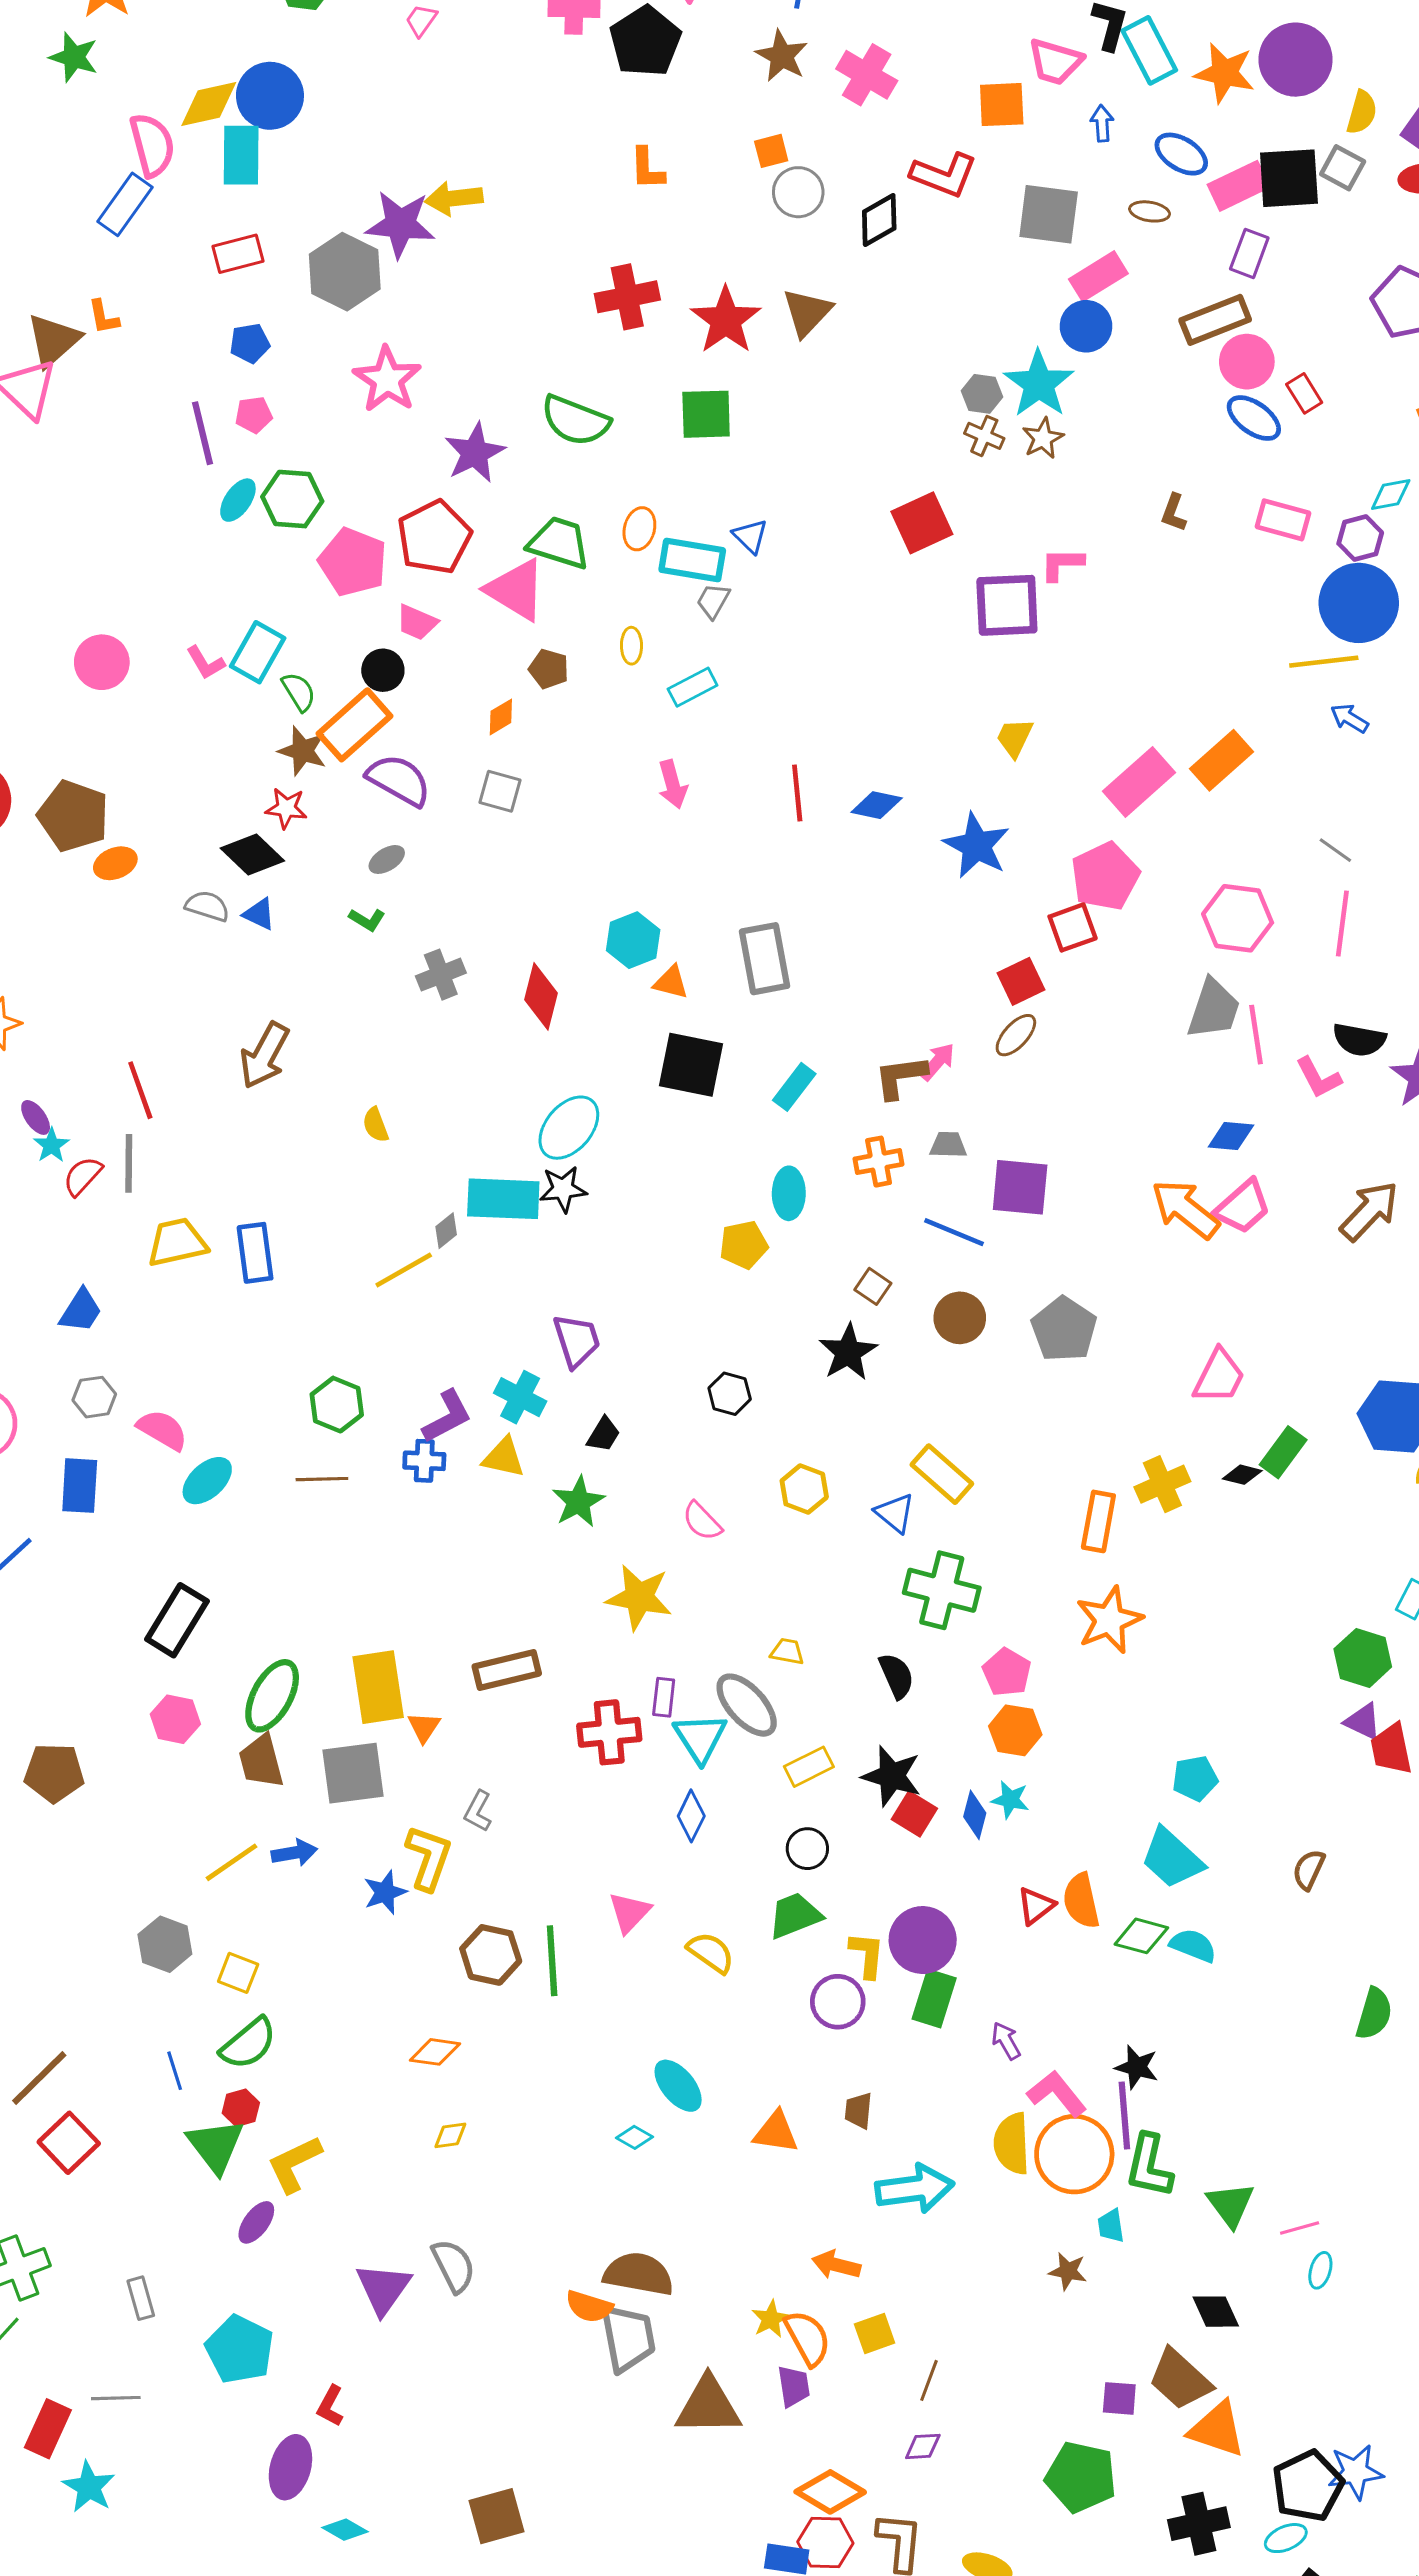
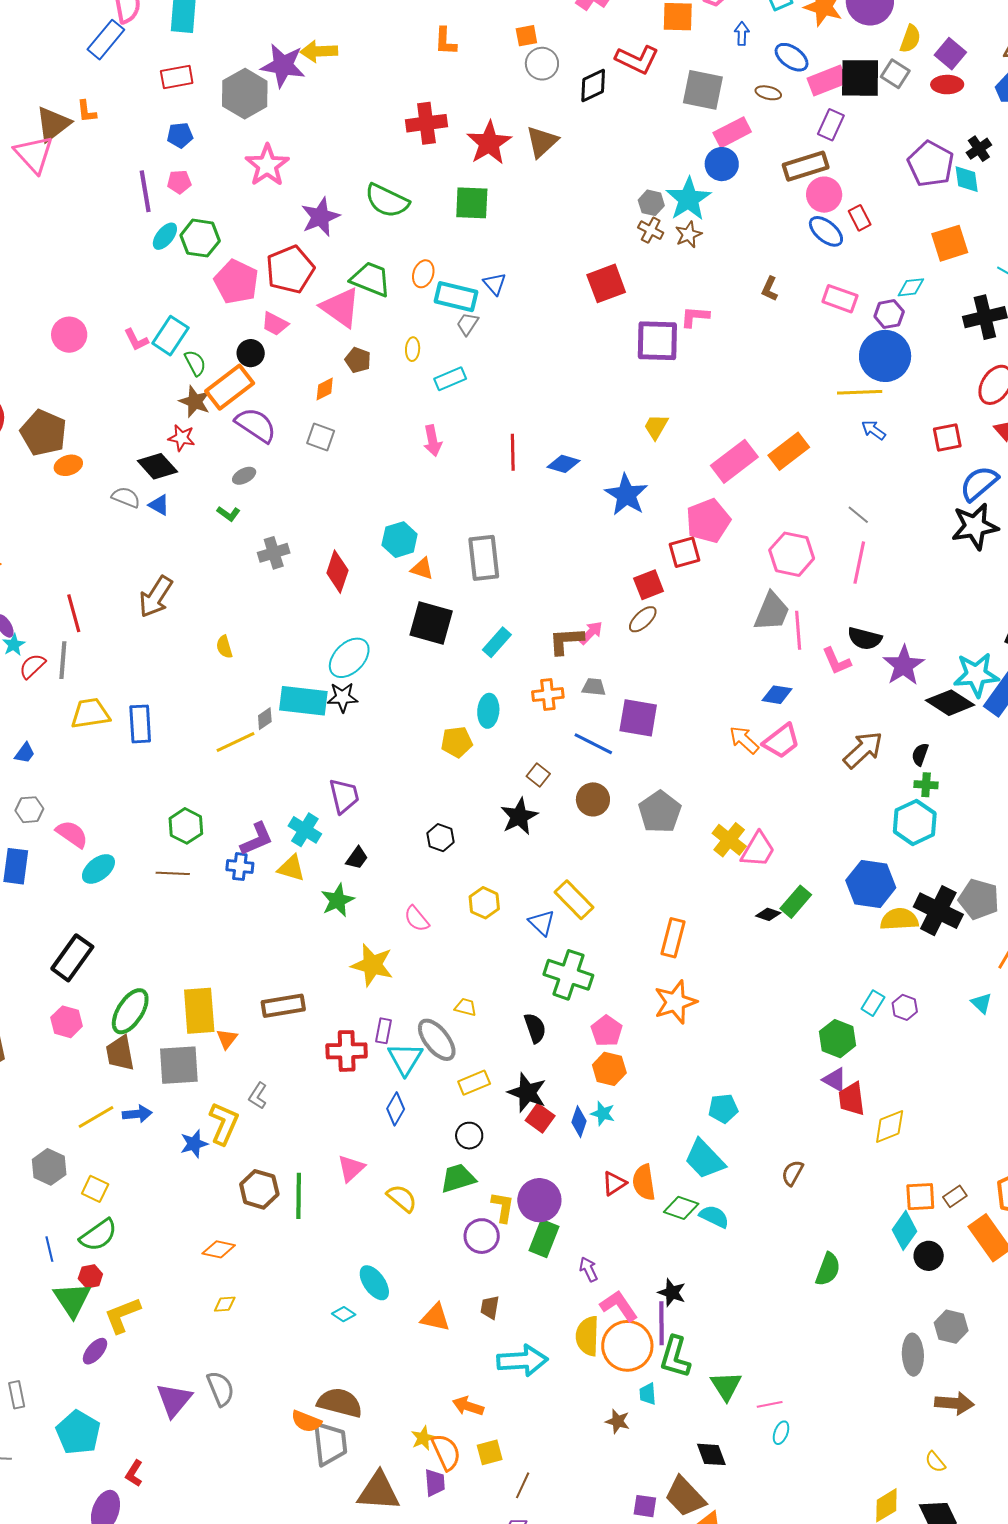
orange arrow: (1185, 1209) -> (744, 740), size x0.7
blue trapezoid: (81, 1311) -> (25, 753), size x0.7
yellow cross: (1162, 1484) -> (729, 840), moved, turned -32

